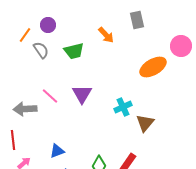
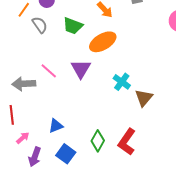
green trapezoid: (74, 51) -> (73, 26), turned 35
orange ellipse: (153, 67) -> (103, 42), moved
cyan cross: (123, 107) -> (122, 82), turned -30

